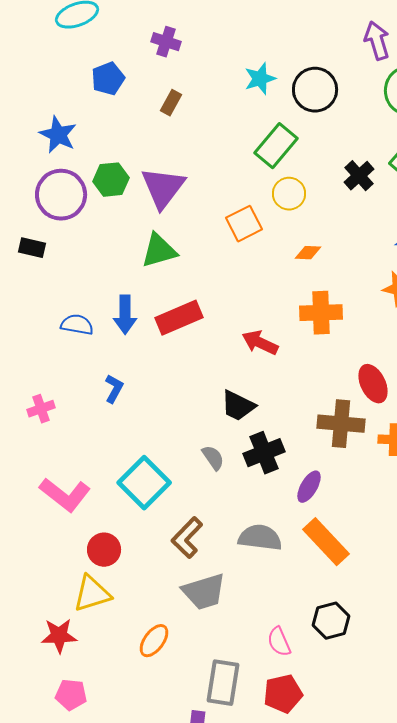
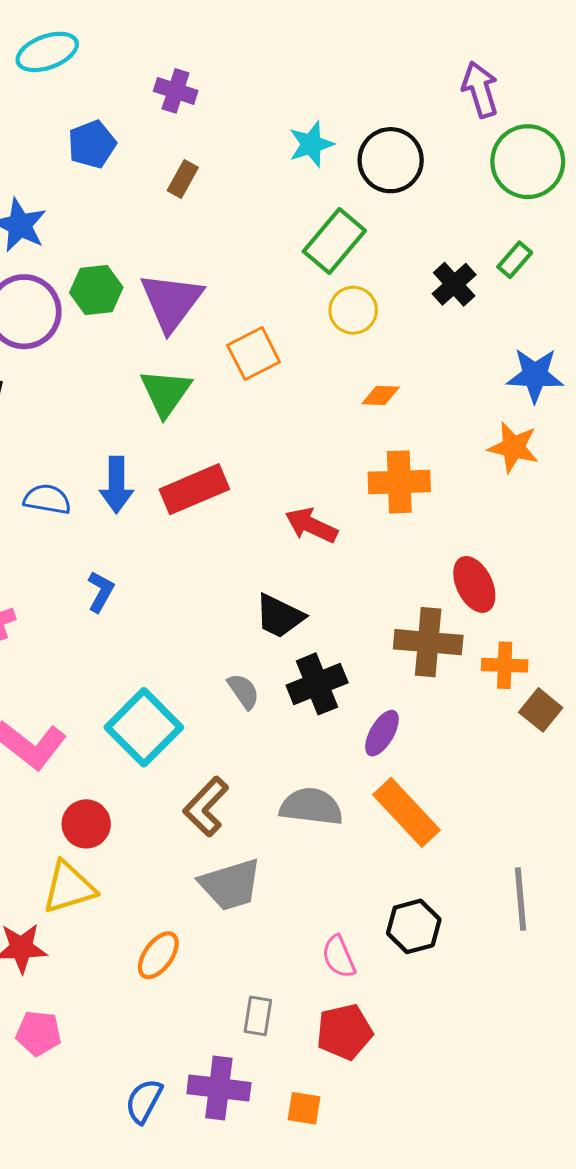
orange square: (244, 224) -> (254, 354), moved
green triangle: (159, 251) -> (166, 392), turned -39
gray rectangle: (223, 683) -> (258, 1016), size x0.6

